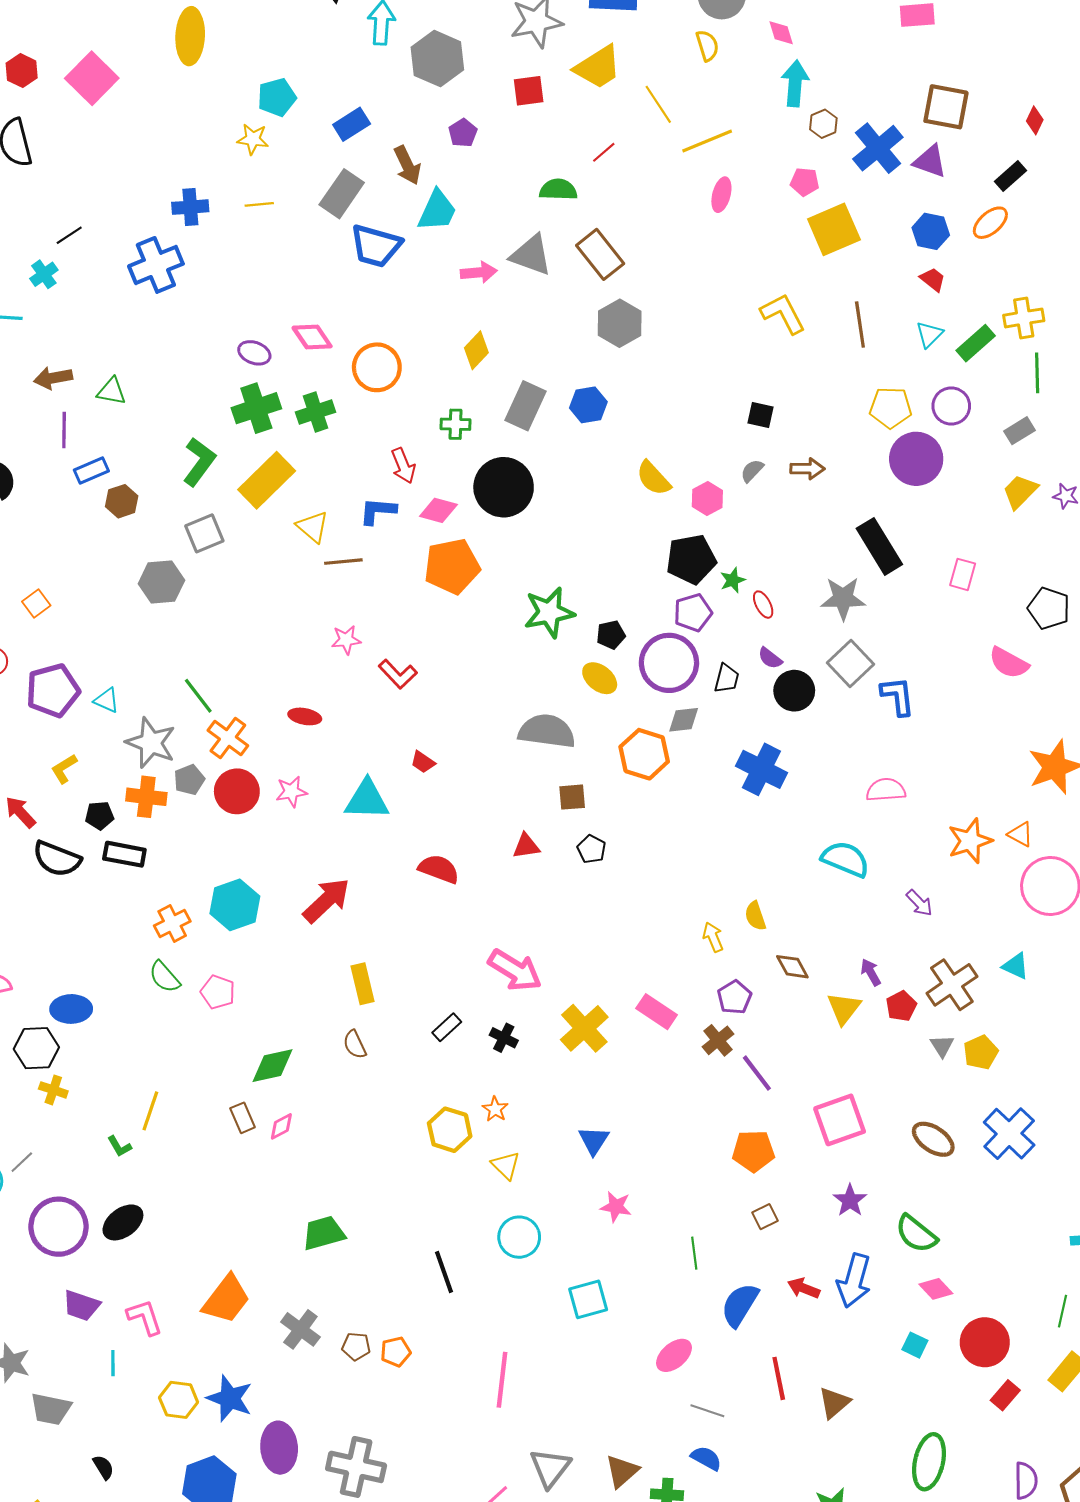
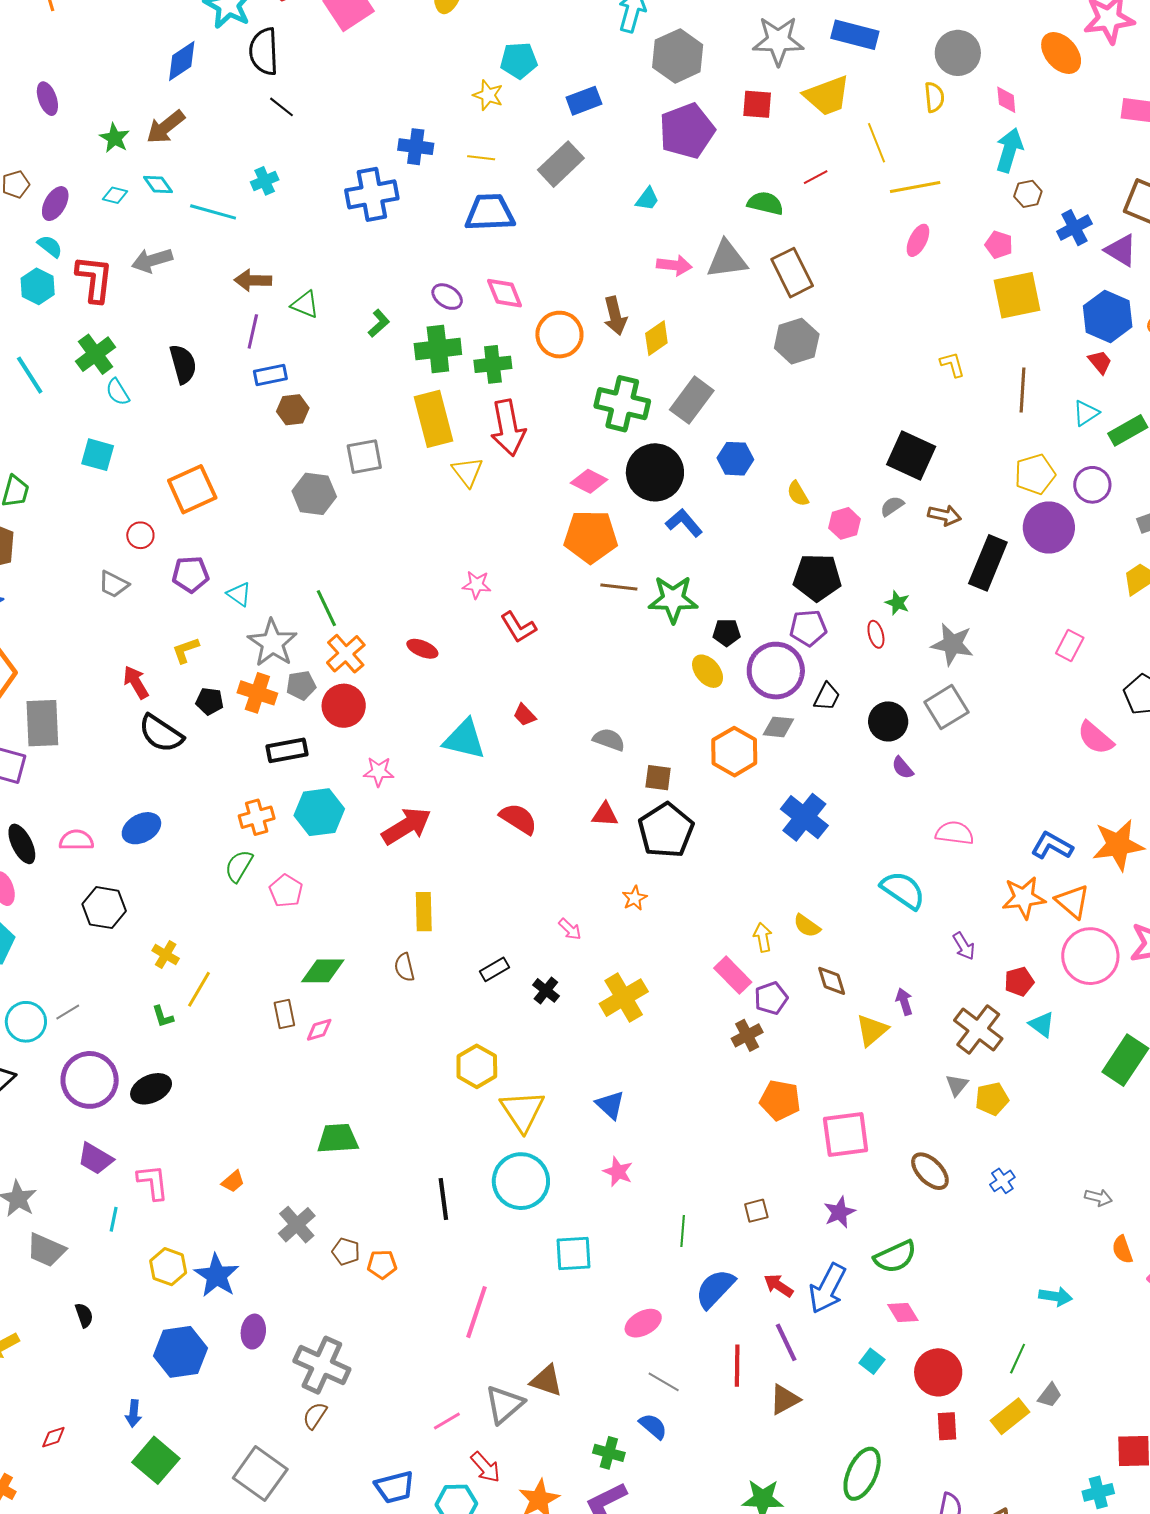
purple pentagon: (463, 133) -> (687, 131), size x2.0
blue cross: (878, 148) -> (1074, 228), size x0.7
brown arrow: (407, 165) -> (615, 316), moved
cyan trapezoid: (437, 211) -> (647, 199), size x0.6
blue hexagon: (931, 231) -> (1108, 316), size x1.4
black line: (69, 235) -> (281, 107), moved, turned 60
blue trapezoid: (376, 246) -> (490, 213), moved, turned 150
gray triangle: (531, 255) -> (727, 259), turned -39
yellow L-shape: (783, 314) -> (952, 364), size x0.6
blue hexagon: (588, 405) -> (735, 459), moved
yellow pentagon: (891, 408) -> (1035, 474), turned -30
black square: (761, 415) -> (911, 455), size x1.8
green cross: (456, 424) -> (622, 404), size x1.8
green L-shape: (199, 462) -> (379, 323), moved, size x0.6
red arrow: (403, 466) -> (508, 428), moved, size x1.6
yellow semicircle: (653, 478) -> (798, 494), size x0.7
yellow rectangle: (267, 480) -> (433, 419), turned -72
blue L-shape: (378, 511) -> (684, 523), moved, turned 33
black rectangle: (879, 546) -> (988, 563), moved, turned 42
brown line: (343, 562) -> (619, 587), moved
green star: (733, 580) -> (897, 603), moved, turned 30
orange square: (36, 603) -> (192, 489), size x1.8
purple semicircle: (770, 658) -> (903, 768), moved
purple pentagon: (53, 690) -> (191, 574), size x0.7
blue L-shape: (898, 696) -> (1052, 846), moved, turned -66
gray semicircle: (547, 731) -> (609, 740), moved, size x0.6
blue cross: (761, 769) -> (804, 817), moved
pink star: (291, 792) -> (379, 772), moved
orange triangle: (1021, 834) -> (1073, 902), size x1.4
black pentagon: (591, 849) -> (666, 830), size x2.0
black rectangle: (124, 854) -> (287, 750), moved, turned -33
yellow semicircle: (755, 916) -> (807, 926), turned -48
pink arrow: (515, 970) -> (570, 929), size x0.5
green semicircle: (164, 977) -> (239, 866), turned 60
brown cross: (952, 985) -> (978, 1030), turned -30
red pentagon: (901, 1006) -> (1019, 982), moved
blue ellipse: (71, 1009) -> (141, 828), moved, turned -39
pink rectangle: (657, 1012) -> (733, 975), moved
purple line: (757, 1073) -> (786, 1342), moved
yellow cross: (53, 1090) -> (166, 955), moved
orange star: (495, 1109) -> (634, 898), moved
blue cross: (1009, 1134) -> (1002, 1181), size x0.5
blue triangle: (594, 1140) -> (610, 1105), turned -32
orange pentagon: (753, 1151) -> (780, 1100), moved
yellow triangle: (506, 1165) -> (522, 1111), size x1.6
green semicircle: (916, 1234) -> (895, 1257), turned -75
cyan circle: (519, 1237) -> (521, 1181), size x1.4
orange trapezoid: (226, 1299) -> (233, 1182), size x0.5
red rectangle: (1005, 1395) -> (947, 1426), turned -56
purple ellipse: (279, 1448) -> (253, 1332), size x0.7
brown triangle: (622, 1471) -> (546, 1381), moved, turned 48

